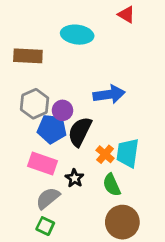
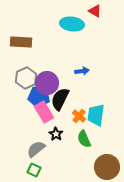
cyan ellipse: (77, 35) -> (72, 24), moved
blue arrow: (109, 94) -> (82, 71), size x0.6
purple circle: (63, 110) -> (47, 83), size x1.5
pink rectangle: (43, 164) -> (44, 112), moved, turned 40
brown circle: (122, 222) -> (107, 167), moved

